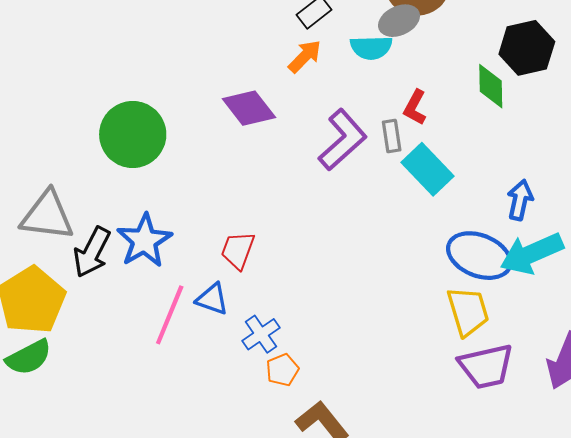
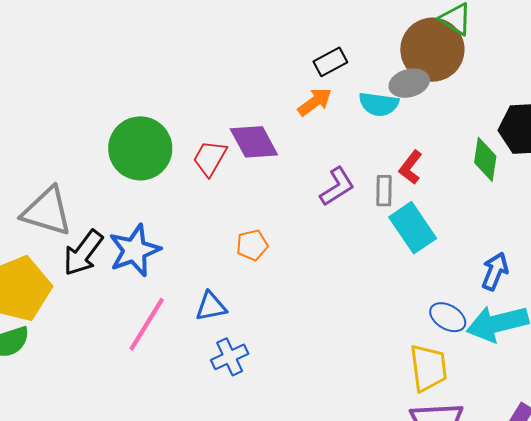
purple L-shape: (343, 140) -> (337, 187), size x0.7
red trapezoid: (238, 250) -> (210, 158), moved
blue ellipse: (479, 256) -> (448, 317), size x0.6
blue triangle: (212, 299) -> (211, 306), moved, turned -40
orange pentagon: (282, 370) -> (252, 245), moved

